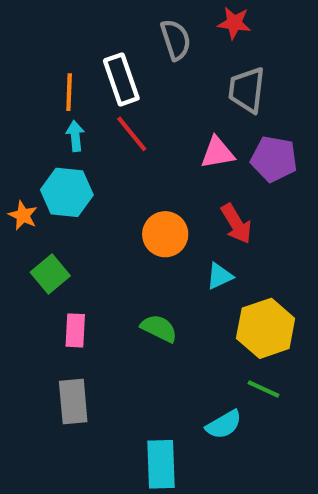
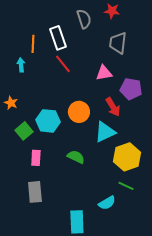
cyan arrow: (75, 136) -> (21, 65), moved
purple pentagon: (274, 159) -> (131, 89), moved
cyan hexagon: (67, 192) -> (48, 121), moved
cyan triangle: (220, 276) -> (105, 132), size x1.6

